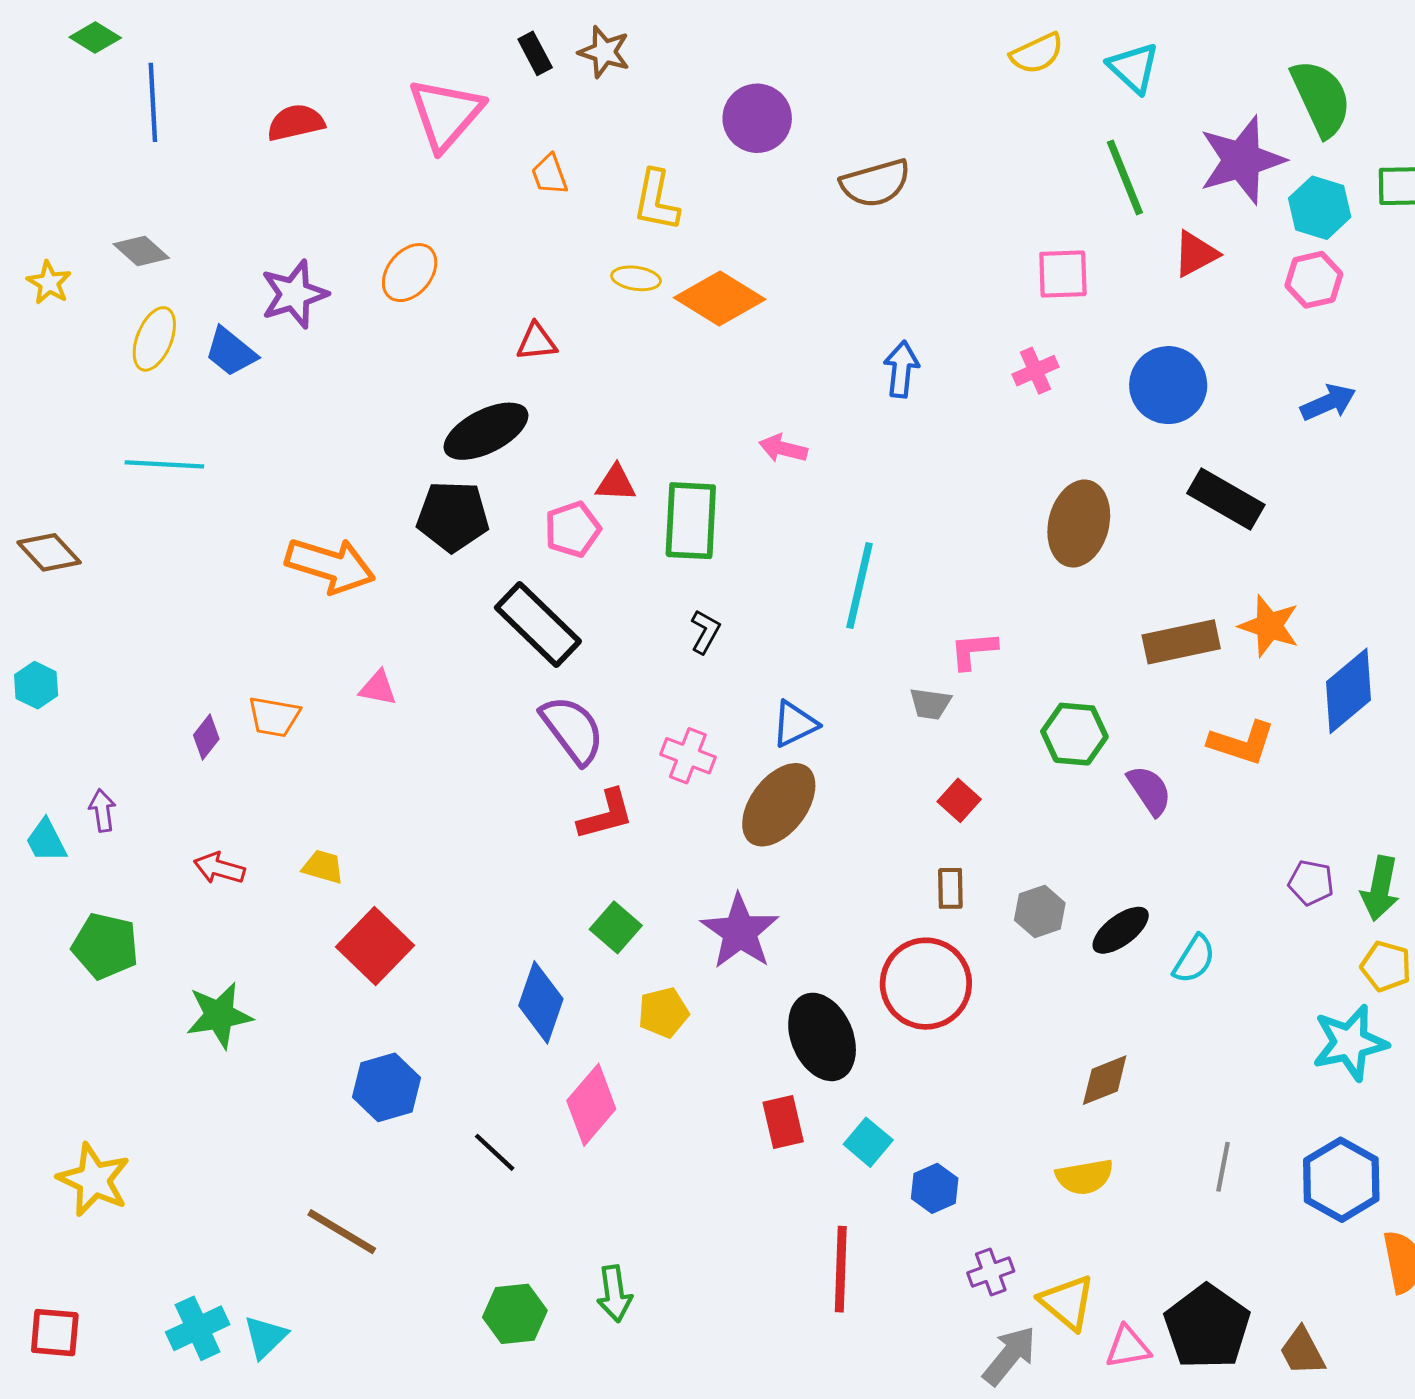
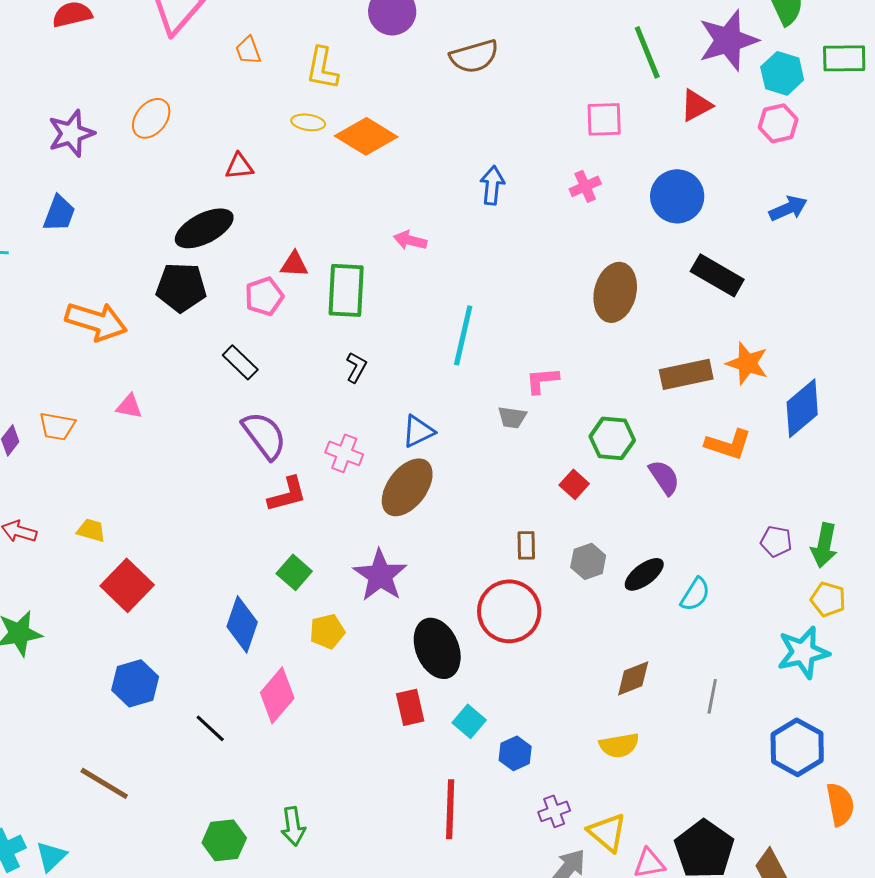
blue trapezoid: (231, 352) -> (59, 213), moved, turned -108
black rectangle: (538, 624) -> (240, 362), size x0.6
red square: (959, 800) -> (574, 484), moved
gray line: (1223, 1167) -> (712, 696), moved

